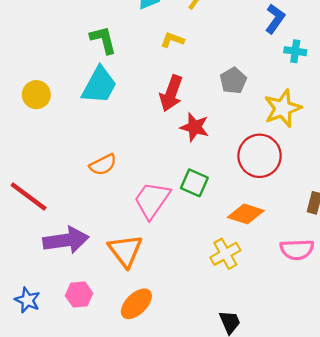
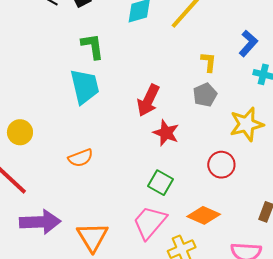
yellow L-shape: (172, 40) -> (209, 62), moved, turned 70
cyan trapezoid: (99, 85) -> (85, 86), turned -48
yellow circle: (36, 95) -> (20, 132), moved
red circle: (260, 156) -> (221, 165), size x0.7
pink trapezoid: (152, 200) -> (150, 222), moved

